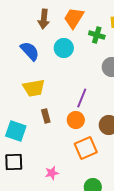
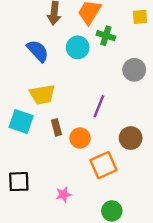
green cross: (97, 35) -> (106, 36), moved
orange circle: (76, 120) -> (80, 138), moved
cyan square: (16, 131) -> (21, 122), moved

